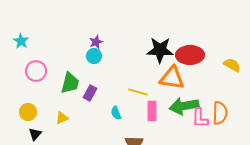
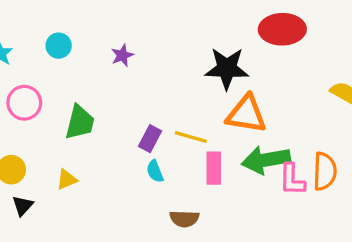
red ellipse: (190, 55) -> (282, 29), moved
cyan circle: (94, 56) -> (59, 46), moved
purple rectangle: (90, 93) -> (150, 139), moved

